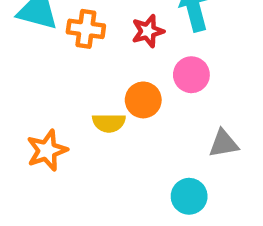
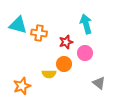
red star: (148, 31) -> (66, 42), moved
gray triangle: (224, 144) -> (99, 83), turned 48

